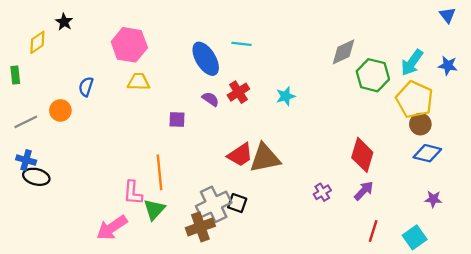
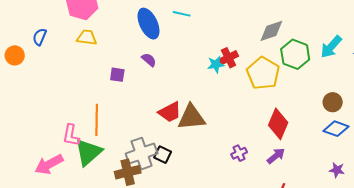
red cross: (238, 92) -> (229, 58), moved
yellow pentagon: (415, 100) -> (263, 73), moved
green triangle: (154, 209) -> (88, 152), size x1.4

